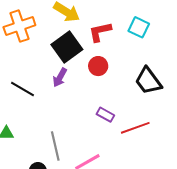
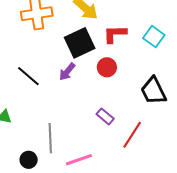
red line: (135, 128) -> (132, 135), turned -48

